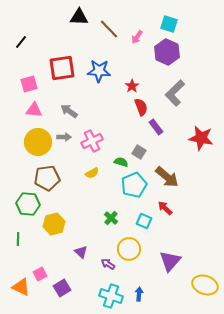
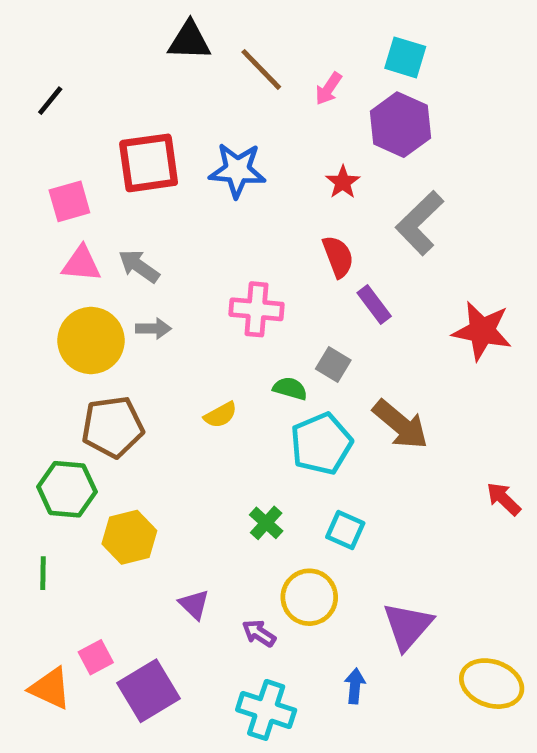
red star: (132, 86) -> (343, 182), moved
gray arrow: (69, 111) -> (139, 266), moved
pink cross: (92, 141) -> (257, 309), moved, turned 30
red arrow: (165, 208) -> (504, 499), moved
purple square: (62, 288) -> (149, 691), size x1.4
blue arrow: (139, 294) -> (355, 686), moved

